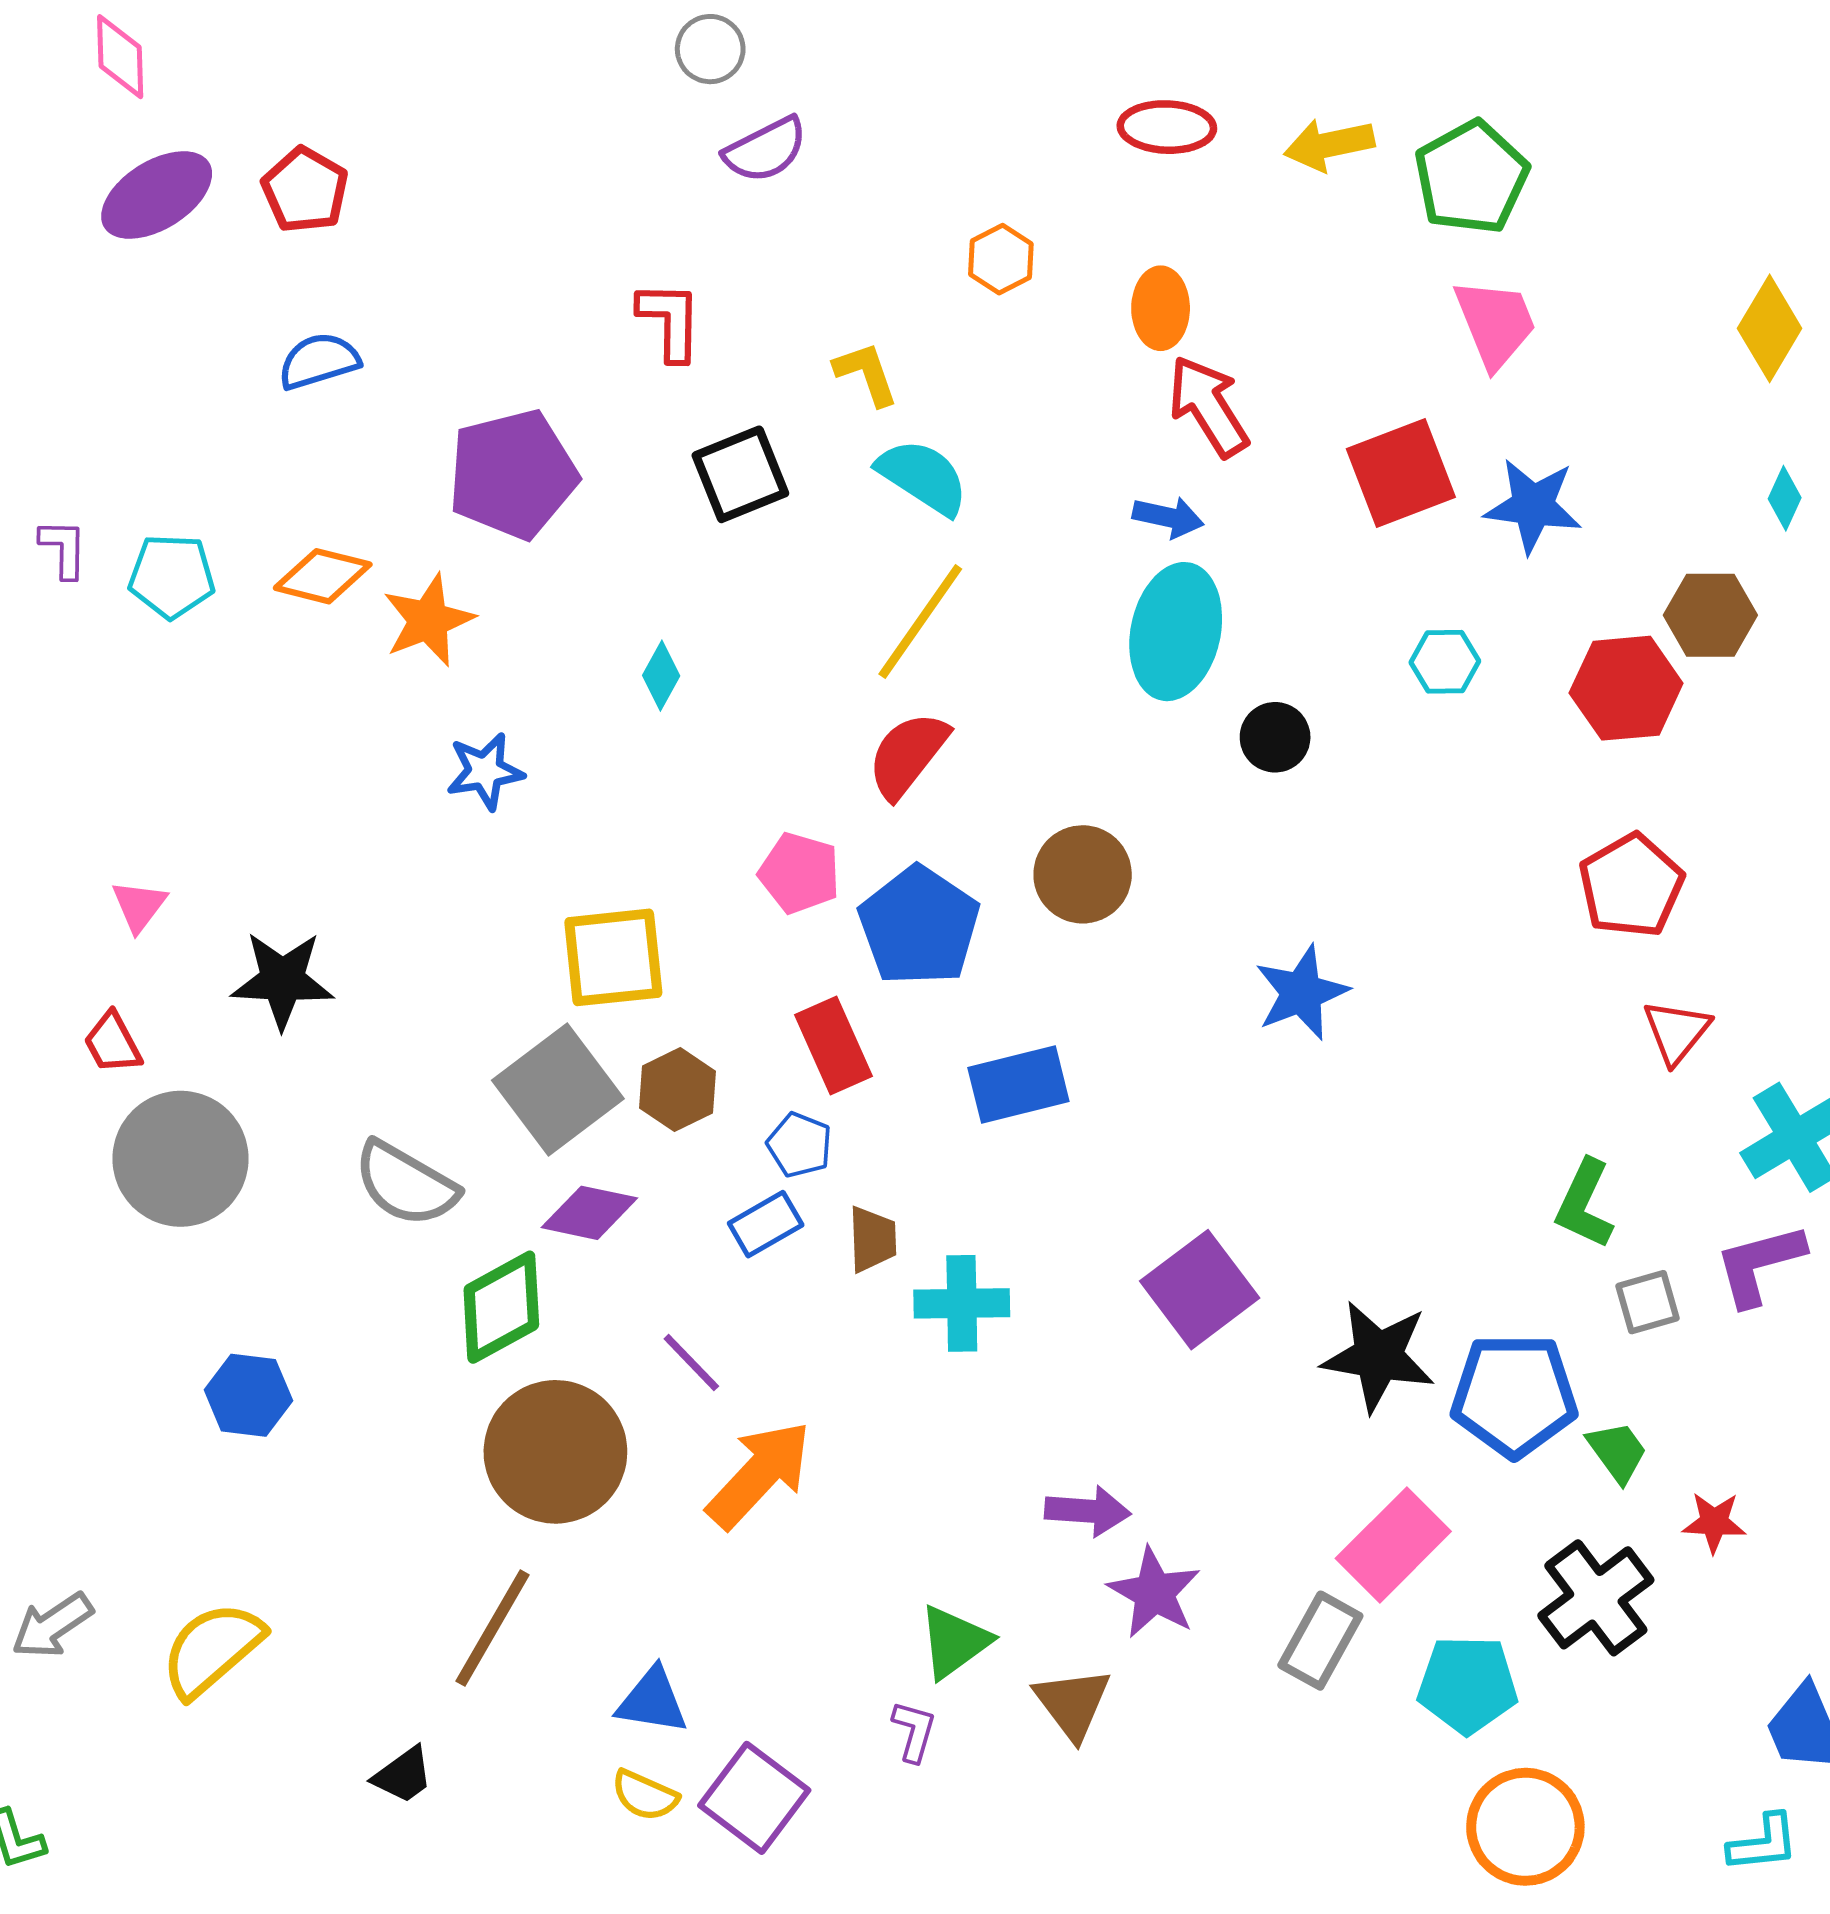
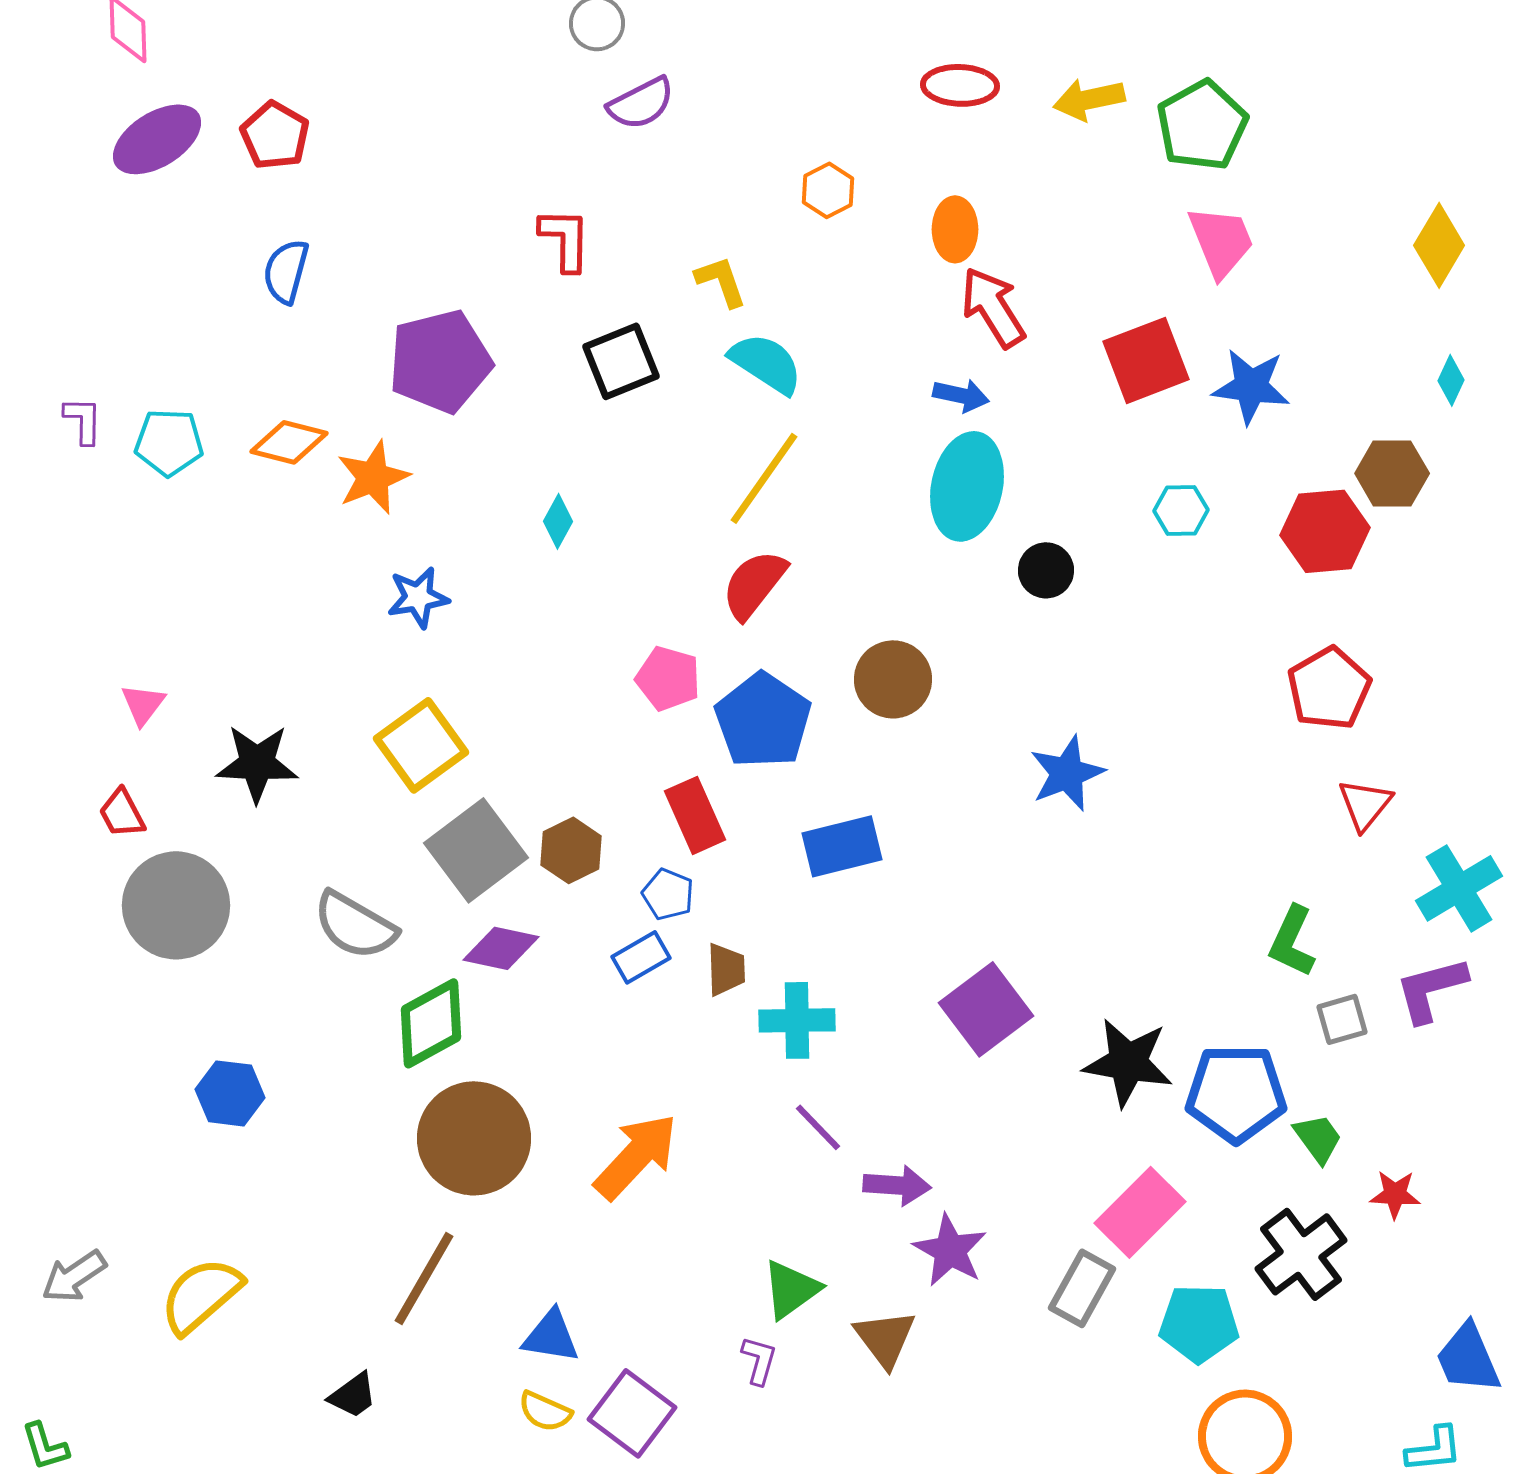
blue semicircle: (319, 361) -> (286, 271), turned -58
yellow square: (613, 957) -> (421, 745), moved, turned -30
purple line: (691, 1363) -> (818, 1127), moved

